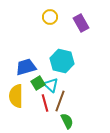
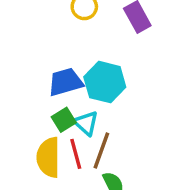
blue trapezoid: (26, 67) -> (65, 82), moved
yellow semicircle: (16, 96) -> (48, 157), moved

